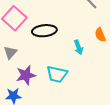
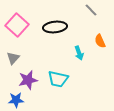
black ellipse: (44, 31) -> (55, 27), moved

